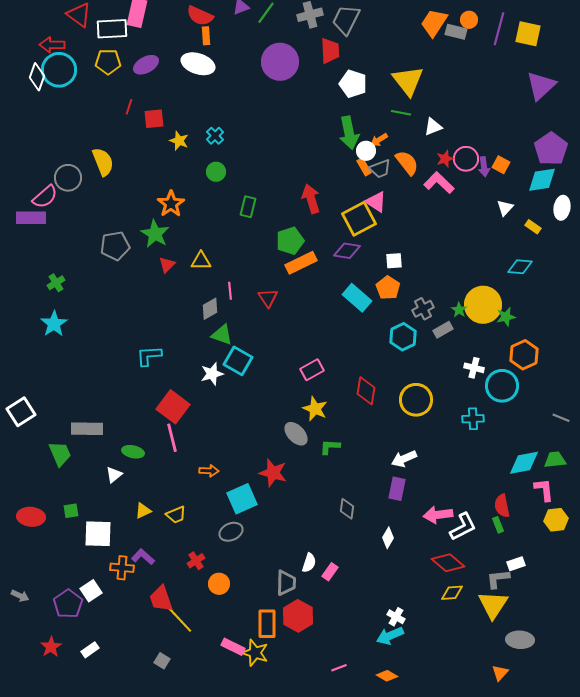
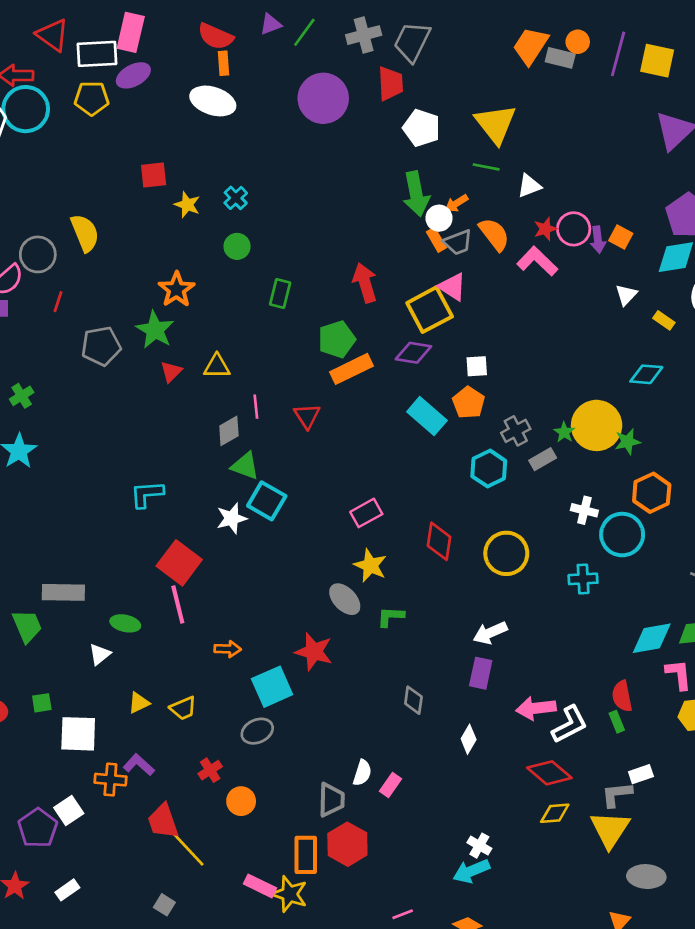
purple ellipse: (146, 65) -> (133, 75), moved
red line: (129, 107) -> (58, 302), moved

